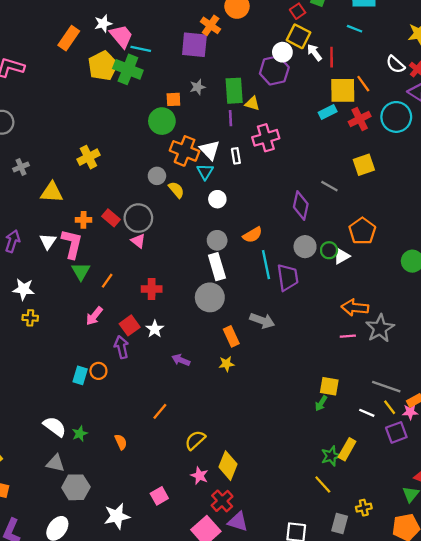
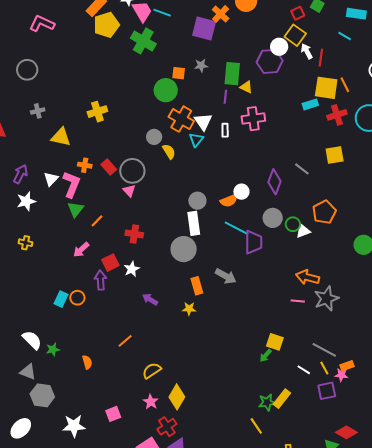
cyan line: (141, 49) -> (162, 13), moved
yellow pentagon: (103, 66) -> (106, 25), moved
white circle: (217, 199) -> (241, 192), moved
cyan line: (266, 265) -> (237, 228), turned -60
white star: (24, 289) -> (26, 201), moved, turned -30

